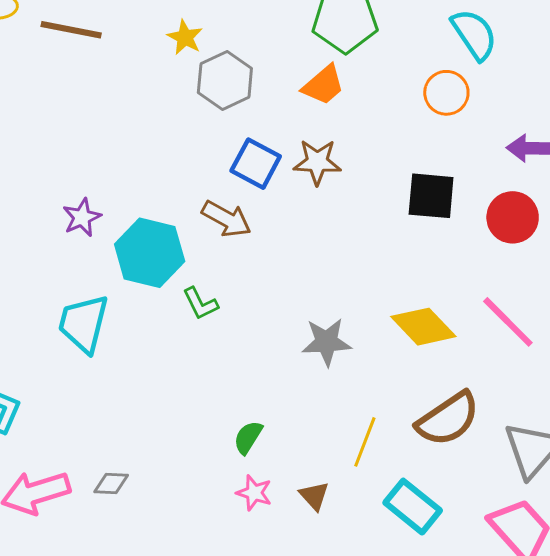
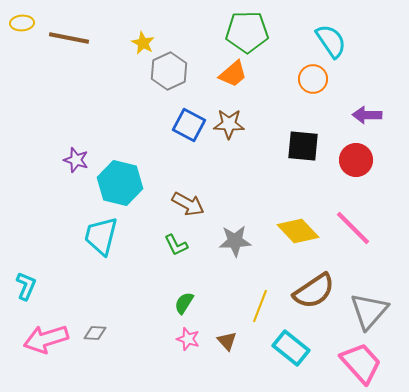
purple star: (82, 217) -> (76, 160), turned -30
brown arrow: (226, 219) -> (188, 204), moved
green L-shape: (200, 304) -> (176, 245), moved
cyan trapezoid: (83, 324) -> (101, 236), moved

